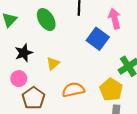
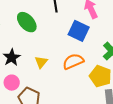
orange semicircle: (73, 90) -> (73, 61), moved

